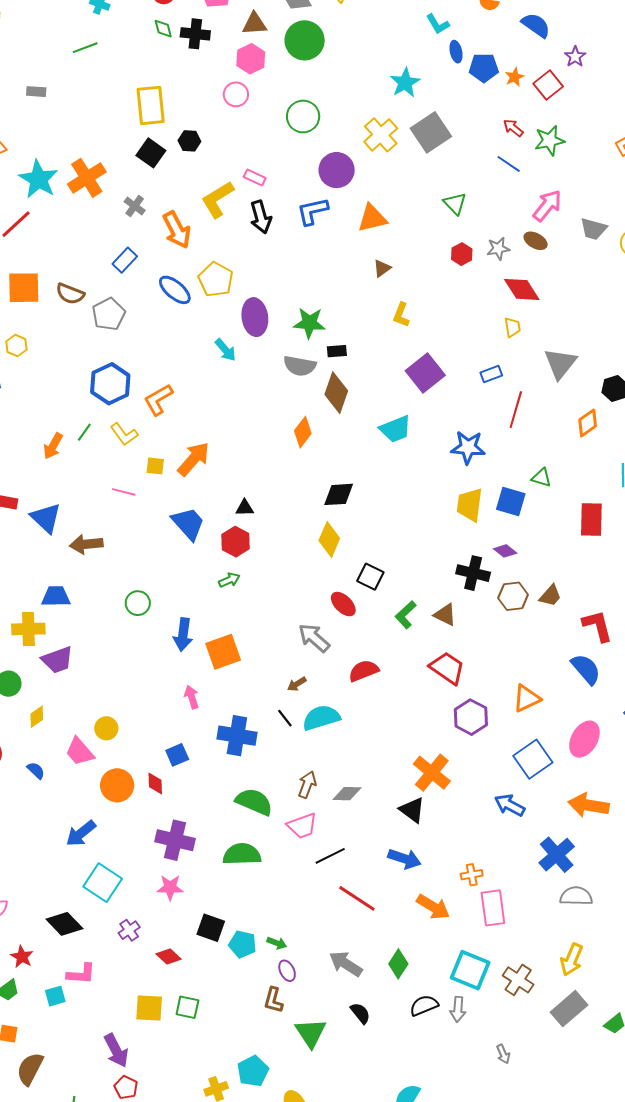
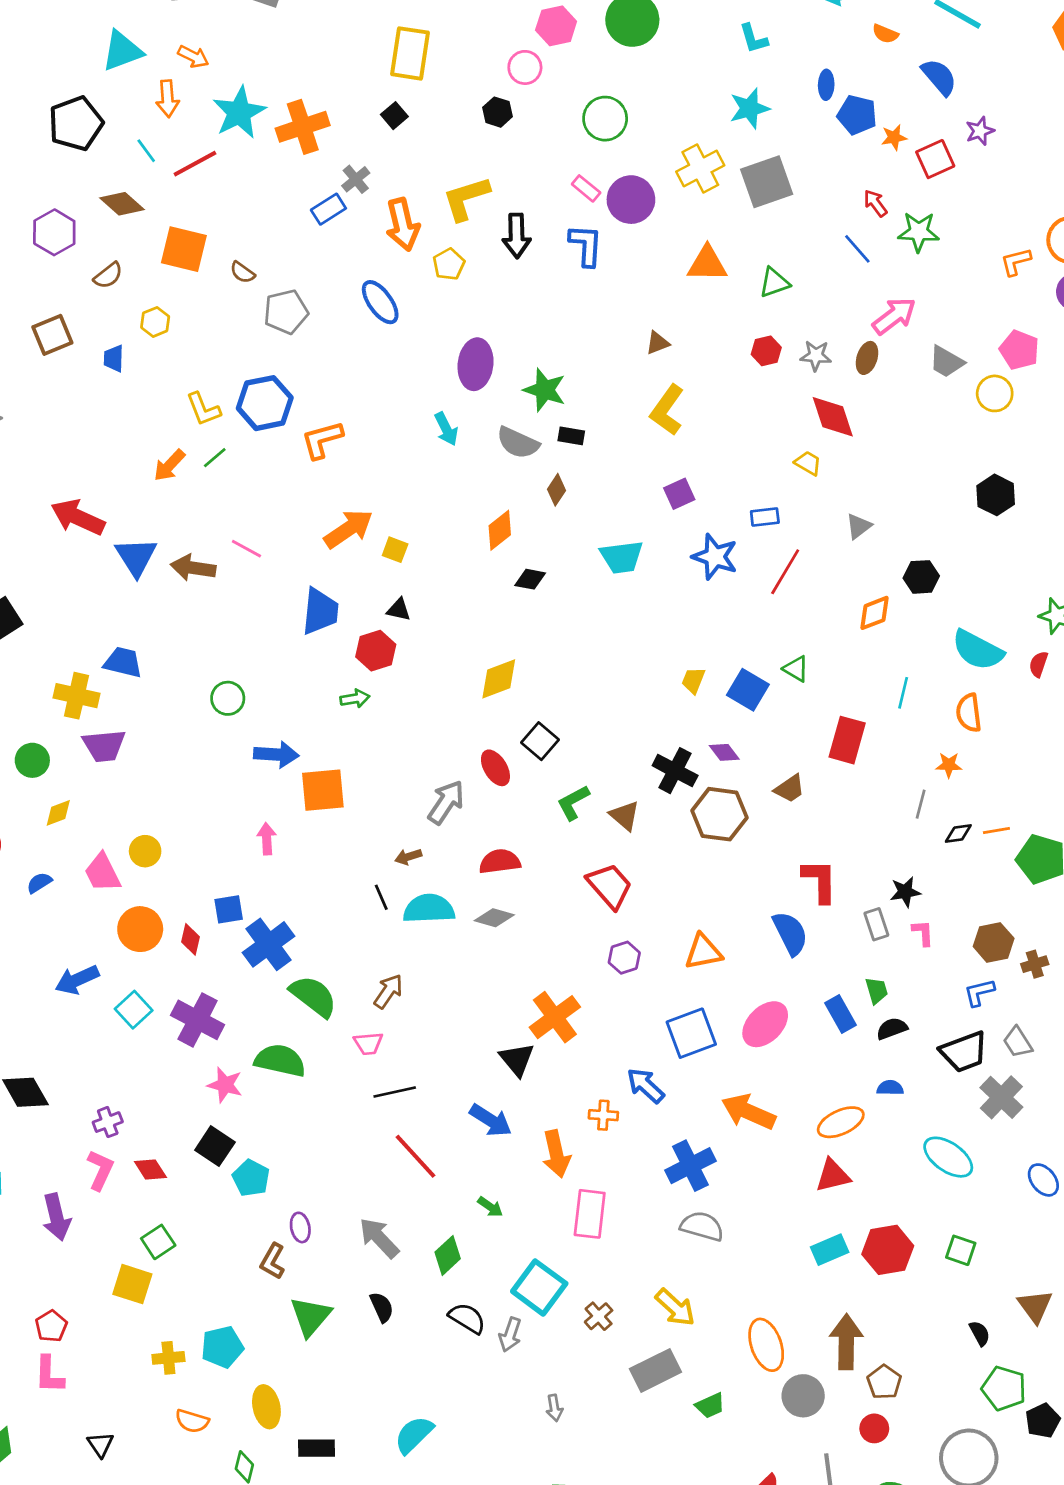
cyan L-shape: (438, 24) -> (754, 38), moved
black hexagon: (189, 141) -> (498, 112), moved
black square: (151, 153) -> (394, 116), size x0.7
pink rectangle: (255, 178) -> (586, 188), moved
green triangle: (455, 204) -> (774, 283), turned 40
blue L-shape: (312, 211) -> (586, 245), turned 92
orange triangle: (372, 218) -> (707, 264), moved
brown ellipse: (536, 241) -> (867, 358), turned 65
blue rectangle: (125, 260) -> (328, 209), moved
yellow pentagon: (216, 280) -> (449, 264), moved, size x0.7
brown semicircle: (70, 294) -> (242, 272), size x0.7
yellow L-shape: (401, 315) -> (667, 410), size x1.5
yellow trapezoid: (512, 327) -> (808, 463), turned -65
cyan arrow: (225, 350) -> (446, 429), moved
gray triangle: (560, 363) -> (859, 526), size x0.6
purple square: (425, 373) -> (679, 494), size x0.6
brown diamond: (336, 393) -> (557, 490), size x0.6
yellow L-shape: (124, 434) -> (203, 409), moved
blue star: (468, 447) -> (715, 557), moved
yellow square: (155, 466) -> (395, 550), moved
black diamond: (339, 494) -> (530, 579), moved, size x0.7
yellow trapezoid: (470, 505) -> (693, 680), size x0.6
blue trapezoid: (188, 524) -> (320, 611), turned 33
yellow diamond: (329, 539) -> (499, 679), turned 32
brown arrow: (86, 544) -> (193, 568), moved
brown hexagon: (513, 596) -> (719, 814), size x1.4
brown trapezoid: (550, 596) -> (790, 789), moved
blue arrow: (183, 635) -> (276, 754), turned -108
gray arrow: (314, 638) -> (446, 802), turned 68
purple hexagon: (471, 717) -> (624, 958), size x0.7
blue cross: (237, 736) -> (269, 944), moved, turned 30
blue semicircle: (36, 770) -> (39, 883), turned -90
gray diamond: (347, 794) -> (494, 918), moved
pink trapezoid: (302, 826) -> (368, 1043), size x0.7
orange cross: (472, 875) -> (603, 1115), moved
cyan square: (103, 883) -> (134, 1010), moved, size x0.7
pink star: (170, 887) -> (225, 1085), moved
orange arrow: (433, 907) -> (556, 1154), moved, turned 32
green arrow: (277, 943) -> (490, 1207), moved
yellow arrow: (572, 960) -> (675, 1307), turned -84
pink L-shape: (81, 974) -> (100, 1170), moved, turned -84
brown cross: (518, 980) -> (599, 1316), size x0.7
black semicircle: (424, 1005) -> (467, 1318), turned 40
green square: (187, 1007) -> (158, 1242), turned 30
yellow square: (149, 1008) -> (132, 1284), moved
purple arrow: (116, 1051) -> (56, 1217), moved

